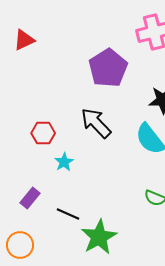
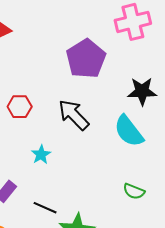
red hexagon: (43, 133) -> (20, 107), moved

